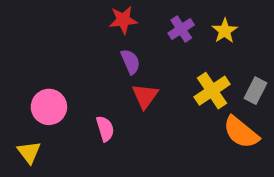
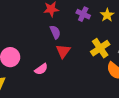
purple cross: (181, 29) -> (83, 14), turned -32
pink semicircle: (105, 129) -> (41, 69), turned 72

